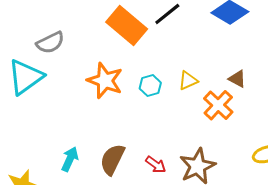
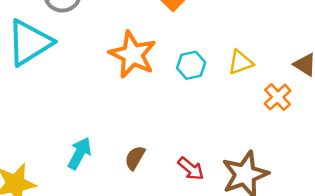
orange cross: (218, 105) -> (278, 97), size x0.7
brown semicircle: (112, 159) -> (135, 158), size x0.6

